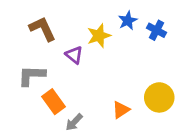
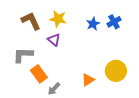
blue star: (128, 21) -> (93, 24), moved
blue cross: (156, 30) -> (114, 22), turned 32
yellow star: (99, 36) -> (58, 19), moved, turned 30

